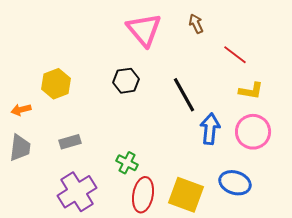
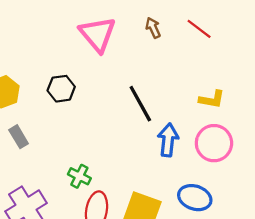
red line: (235, 55) -> (199, 29), moved
black hexagon: (126, 81) -> (61, 89), moved
gray rectangle: (70, 142) -> (19, 137), moved, turned 75

